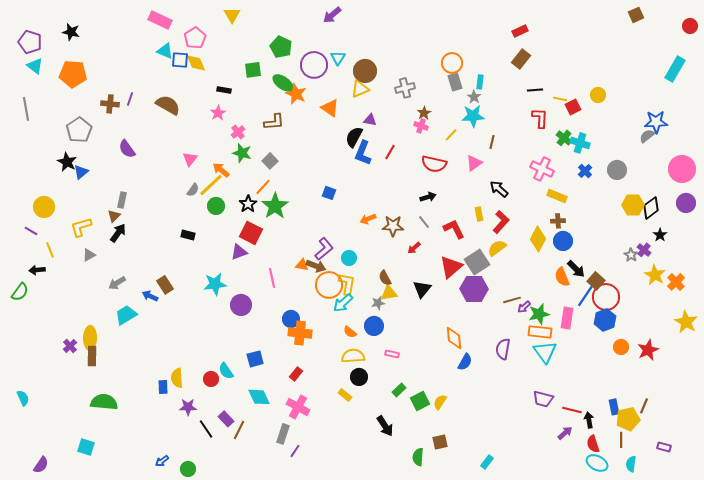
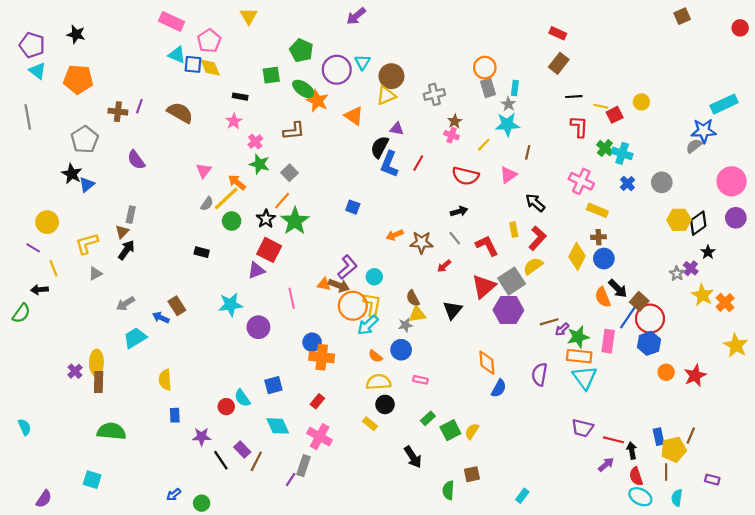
red rectangle: (520, 31) -> (558, 33), turned 49
cyan rectangle: (675, 69) -> (724, 104), moved, turned 35
yellow semicircle: (177, 378) -> (165, 380), moved
purple line: (295, 451) -> (291, 480), moved

